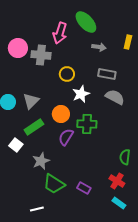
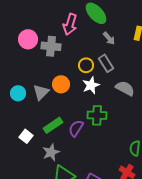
gray arrow: (99, 47) -> (109, 38), turned 40
yellow circle: (67, 74) -> (86, 65), moved
gray rectangle: (107, 74) -> (106, 63), moved, turned 48
orange circle: (61, 114) -> (61, 84), moved
green rectangle: (34, 127) -> (53, 125), moved

